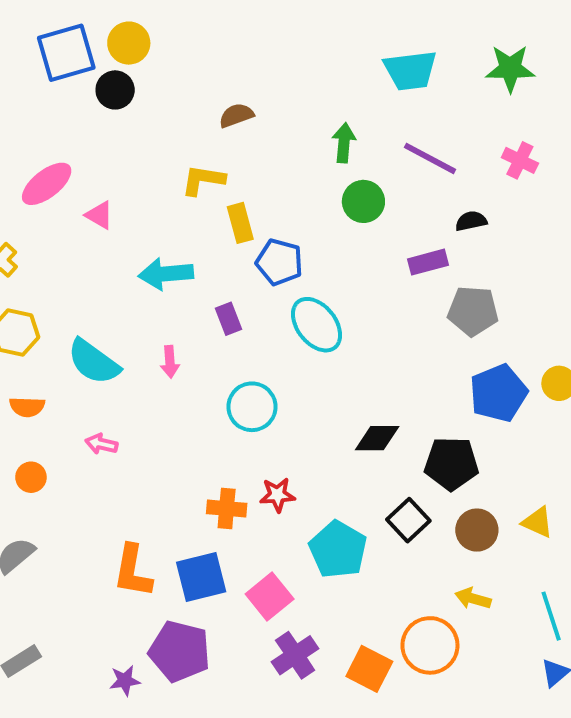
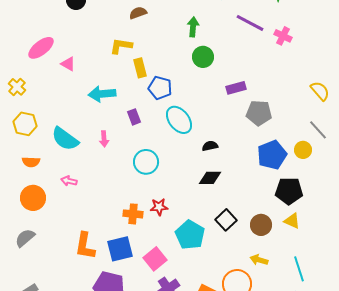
purple line: (430, 158) -> (250, 23), moved
black semicircle: (471, 221) -> (210, 146), moved
black pentagon: (451, 464) -> (289, 191), moved
orange circle: (31, 477) -> (33, 198), size x1.6

